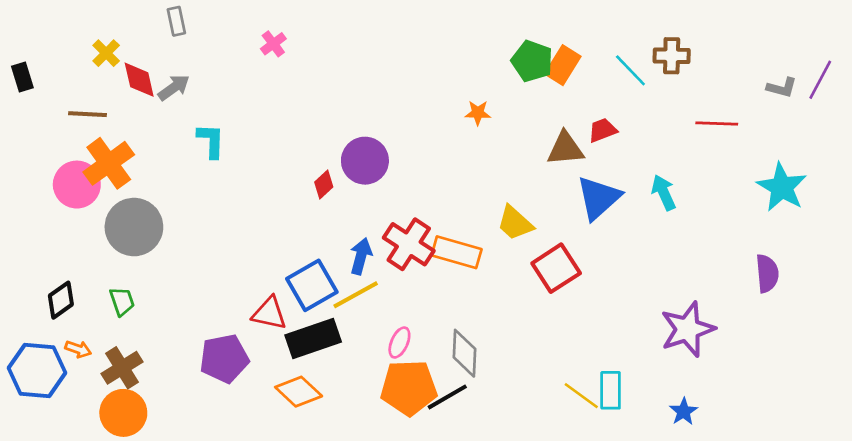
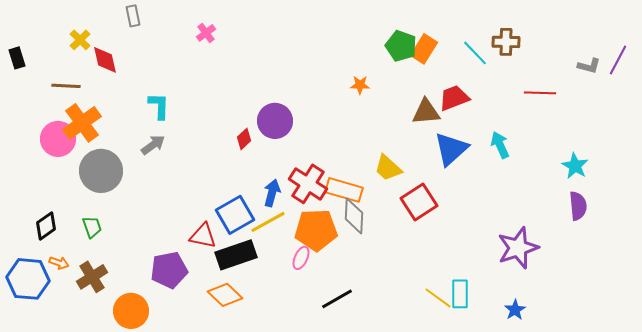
gray arrow: (174, 88) -> (153, 145), moved
red trapezoid: (603, 130) -> (454, 98), size x1.4
cyan star: (782, 187) -> (575, 166), moved, size x0.7
gray diamond: (465, 353) -> (354, 216), moved
orange pentagon: (409, 388) -> (316, 230), moved
orange circle: (123, 413) -> (131, 311), moved

